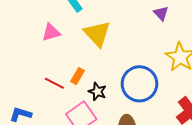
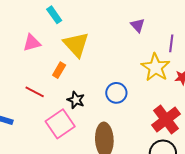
orange rectangle: (77, 76) -> (59, 70), moved
blue circle: (139, 84) -> (116, 93), size x0.6

